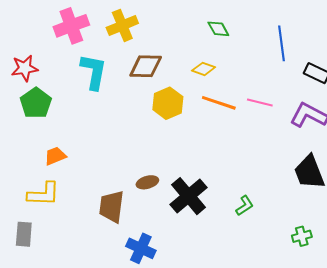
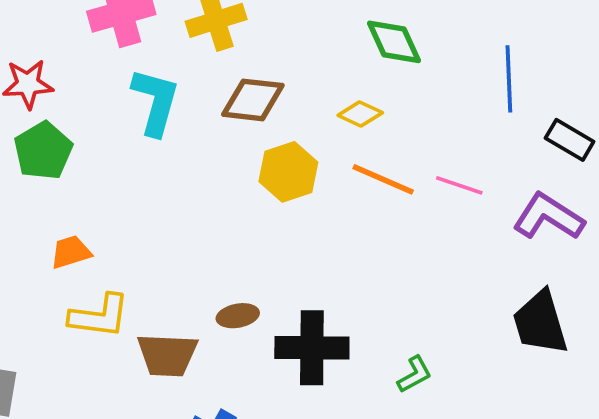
green diamond: (218, 29) -> (394, 42), size x1.4
yellow L-shape: (43, 194) -> (99, 316), moved
black cross: (189, 196) -> (312, 348), turned 36
brown trapezoid: (112, 207) -> (167, 355), turned -100

